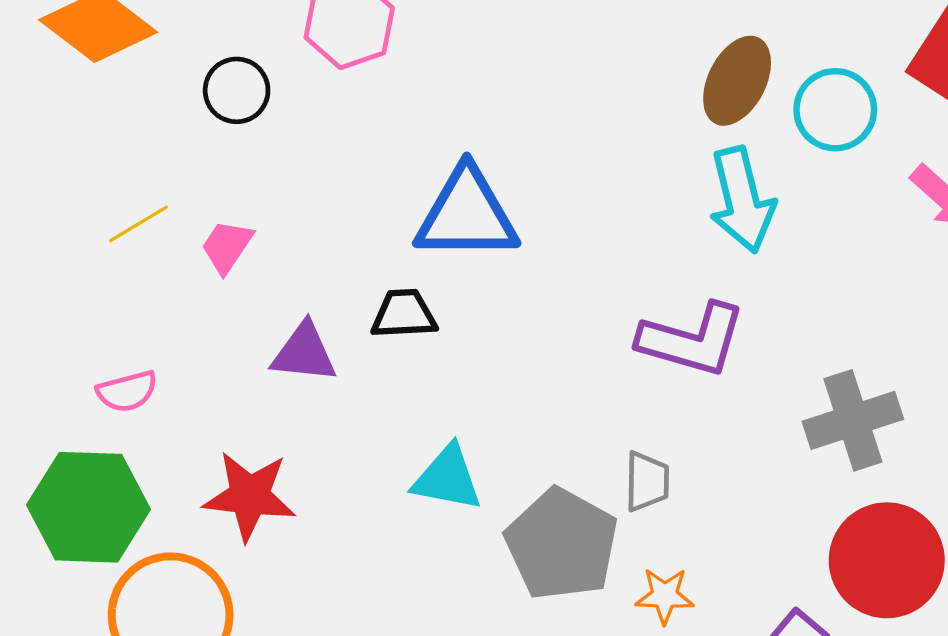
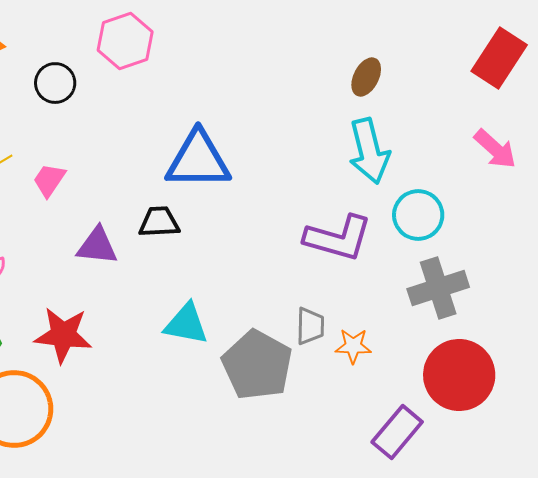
brown ellipse: (737, 81) -> (366, 77), size x0.7
cyan circle: (835, 110) -> (418, 215), moved
orange star: (665, 596) -> (353, 346), moved

